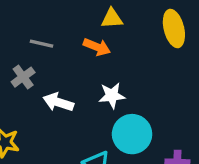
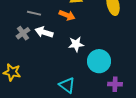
white arrow: (58, 102) -> (44, 32), moved
cyan circle: (132, 134) -> (99, 61), moved

